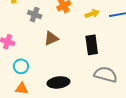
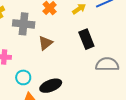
gray cross: (35, 15) -> (24, 24), size x1.5
black ellipse: (58, 82) -> (51, 86), moved

